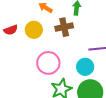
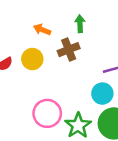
pink circle: (48, 63) -> (47, 113), moved

